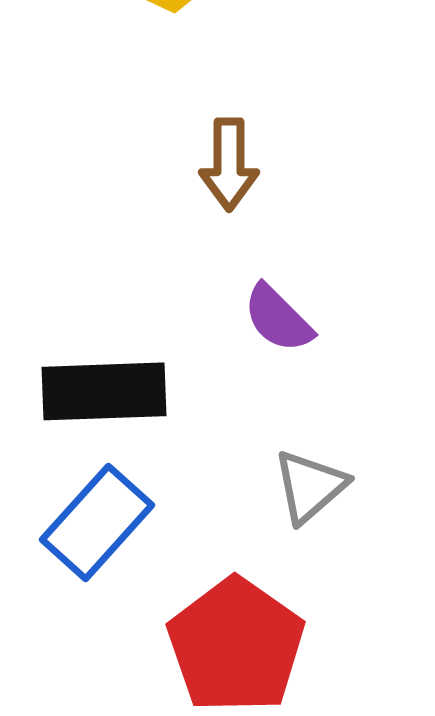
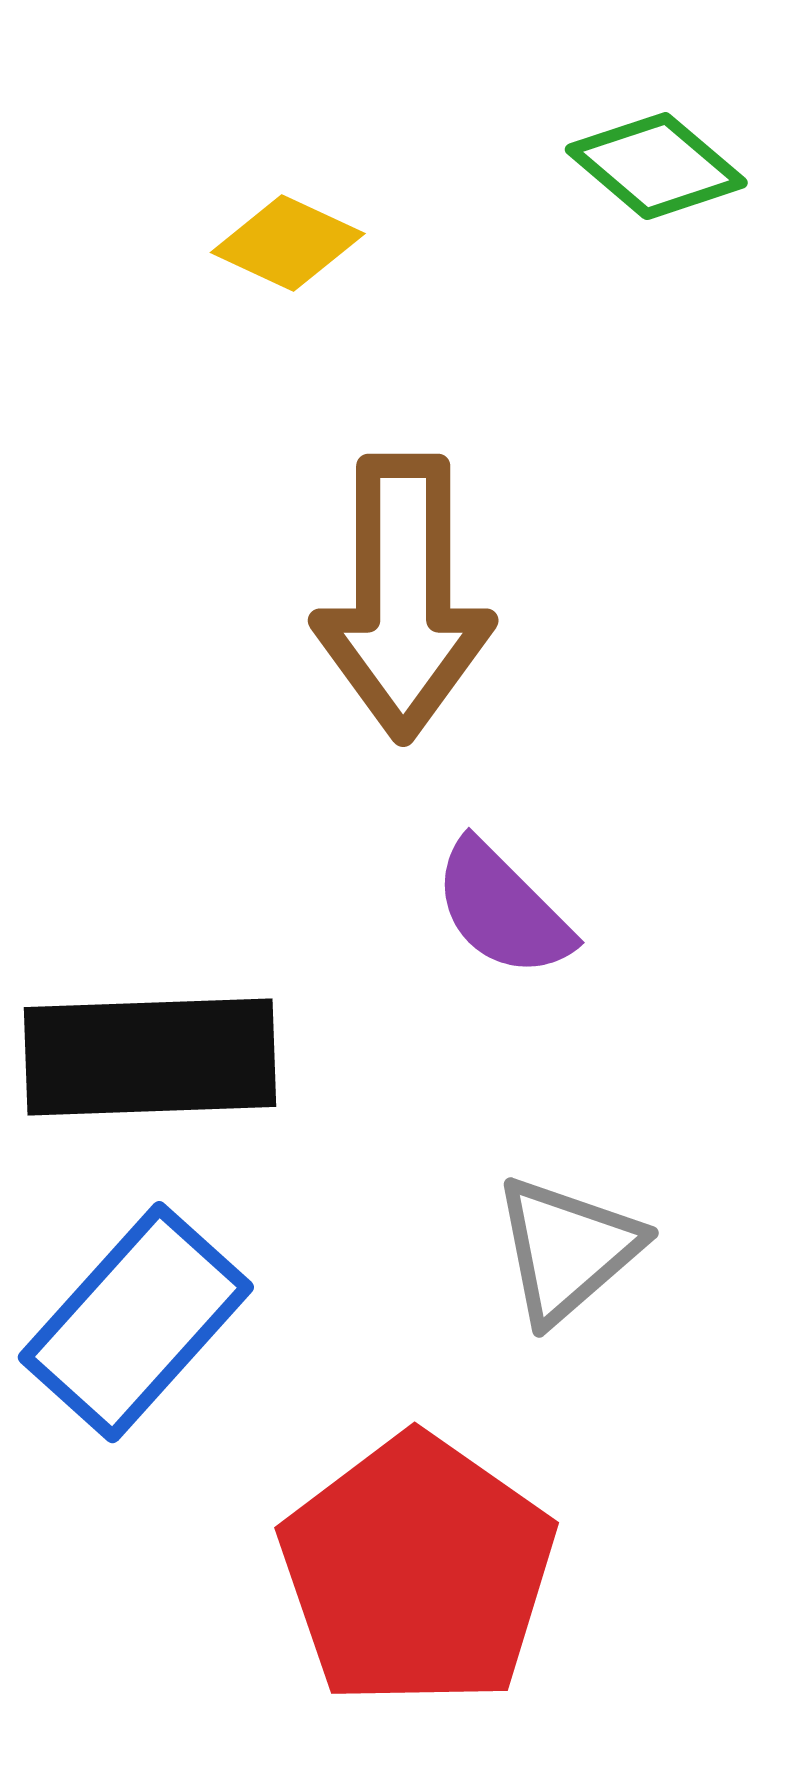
brown arrow: (229, 164) -> (403, 597), size x1.5

